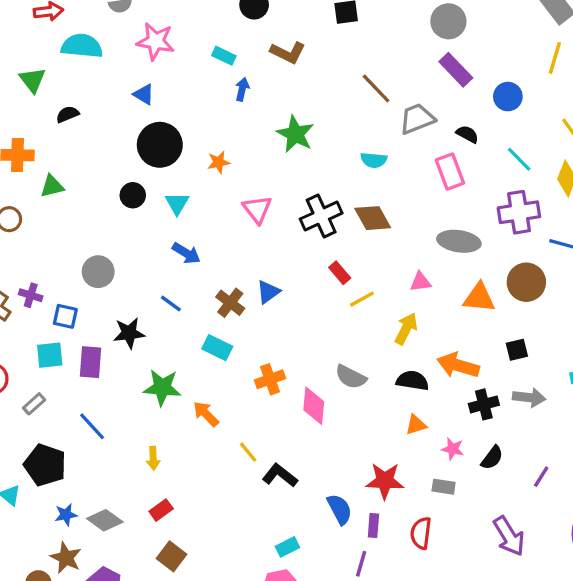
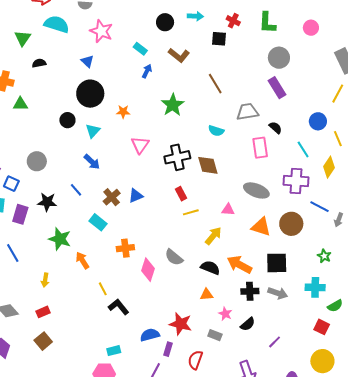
brown line: (376, 89) -> (215, 84), moved
blue circle: (508, 97) -> (318, 121), moved
black square: (517, 350) -> (277, 263), size x1.6
blue semicircle: (340, 509) -> (150, 335), turned -90

